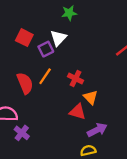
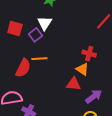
orange line: (45, 76) -> (39, 59), turned 63
red cross: (76, 79) -> (89, 54), moved
red semicircle: (25, 83) -> (23, 68), turned 60

